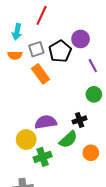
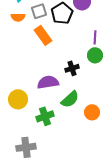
purple line: (93, 66) -> (95, 37), moved, turned 32
black cross: (80, 120) -> (72, 68), moved
yellow circle: (26, 139) -> (18, 99), moved

